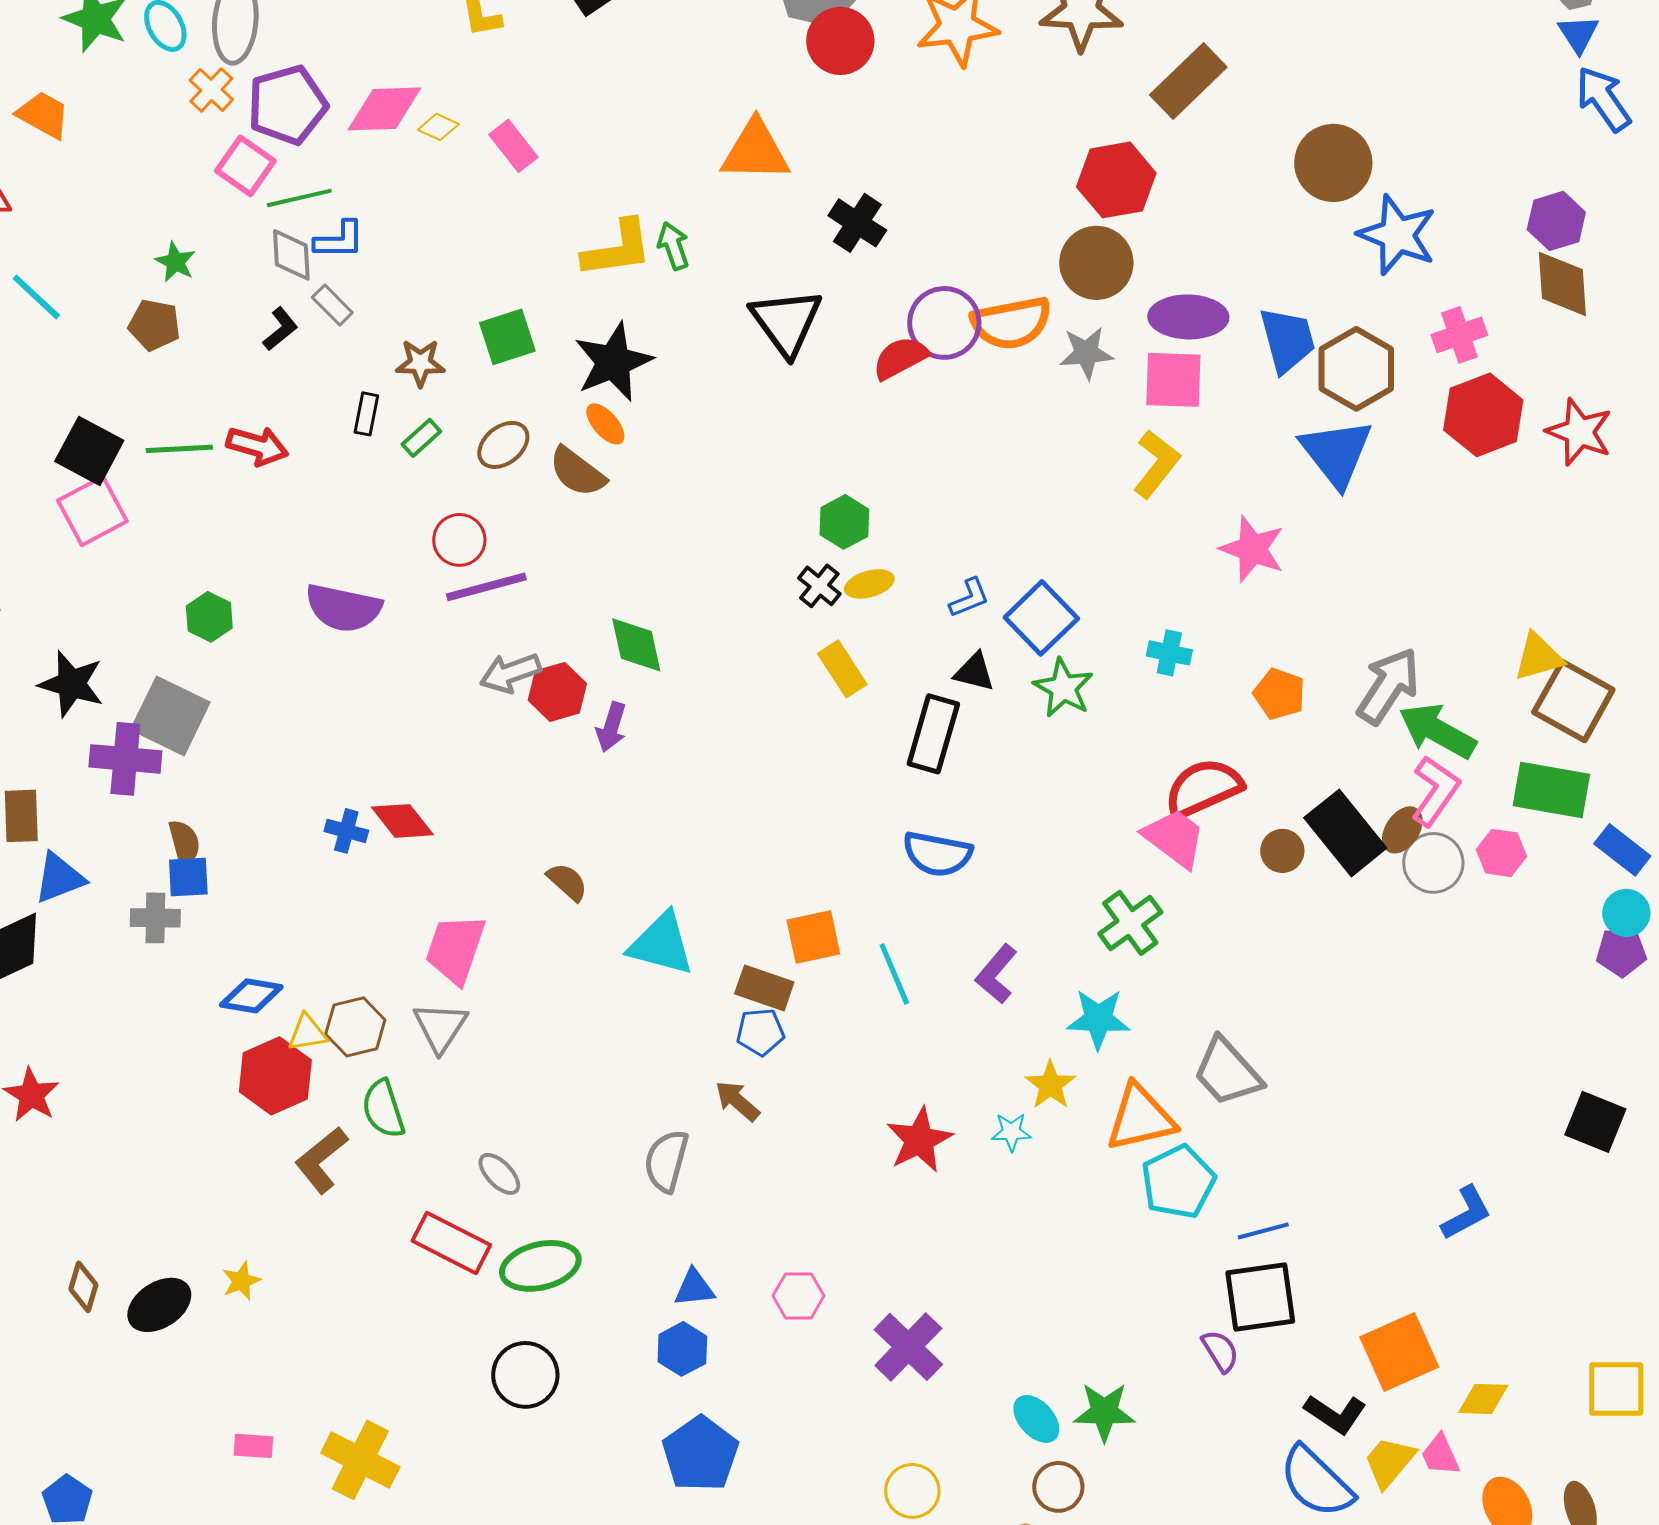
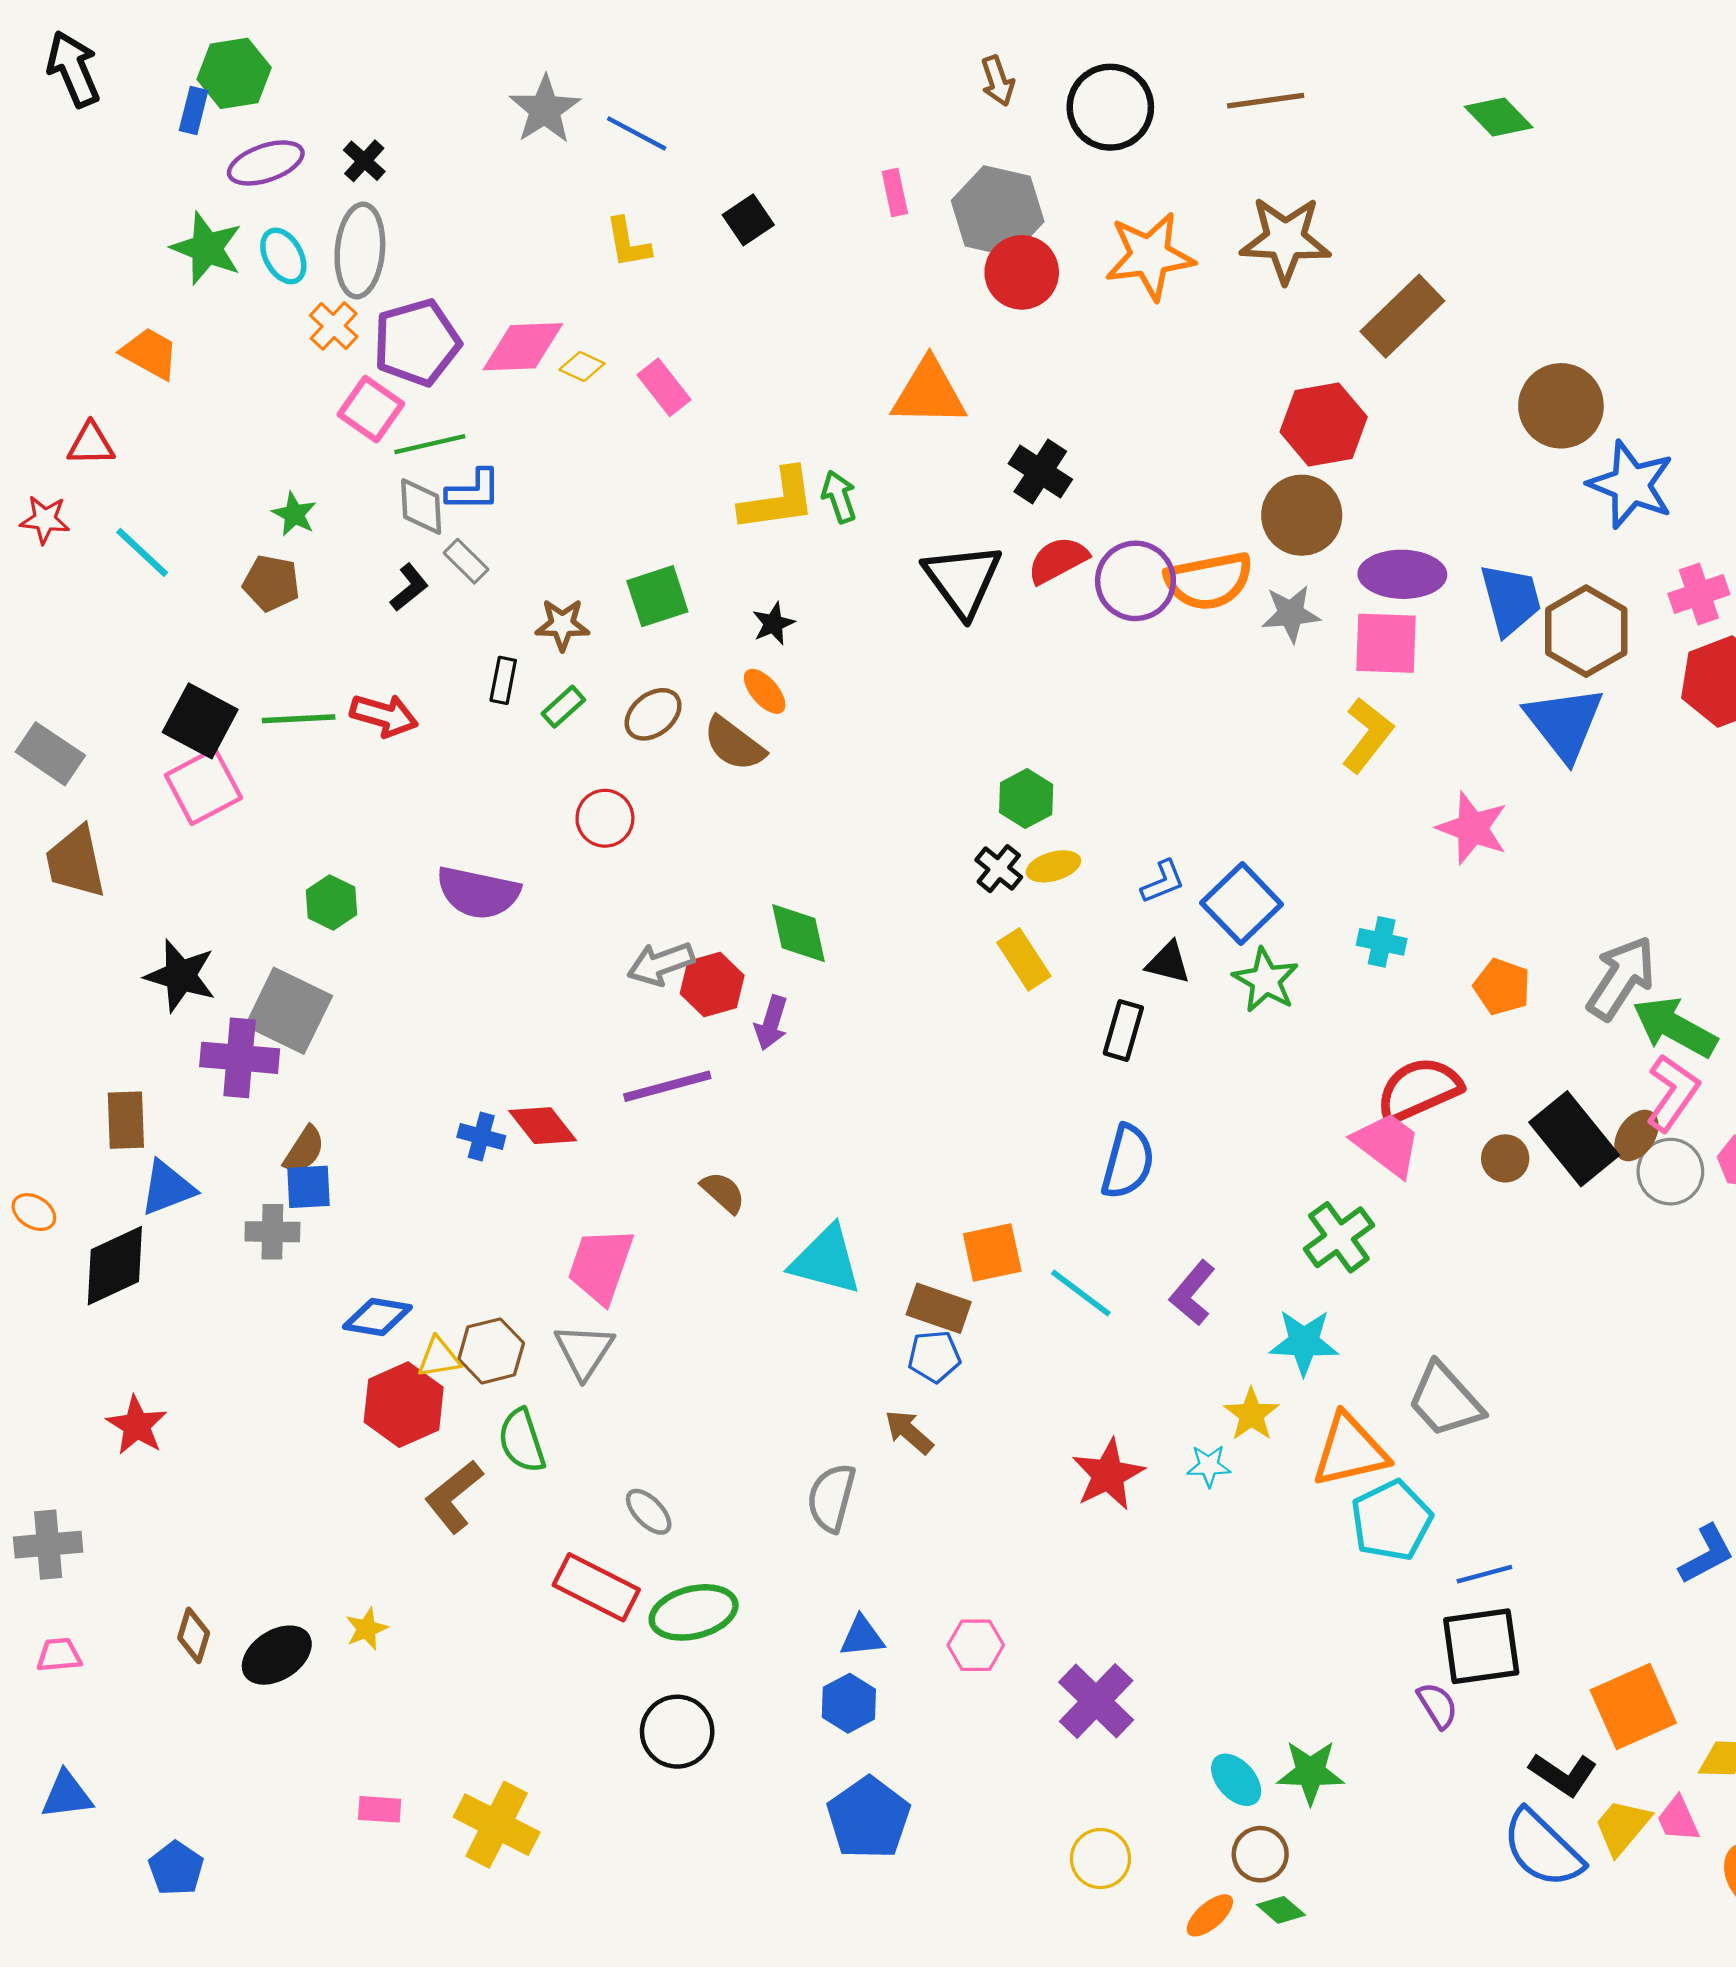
red semicircle: (900, 358) -> (1058, 560), moved
black star: (613, 362) -> (773, 624), size x0.5
purple line: (486, 587) -> (667, 1086), moved
black rectangle: (933, 734) -> (1123, 1030), size x0.7
brown semicircle: (184, 843) -> (304, 1150), turned 48
blue semicircle: (937, 854) -> (1128, 1162), turned -86
cyan line: (894, 974) -> (1081, 1293), turned -30

